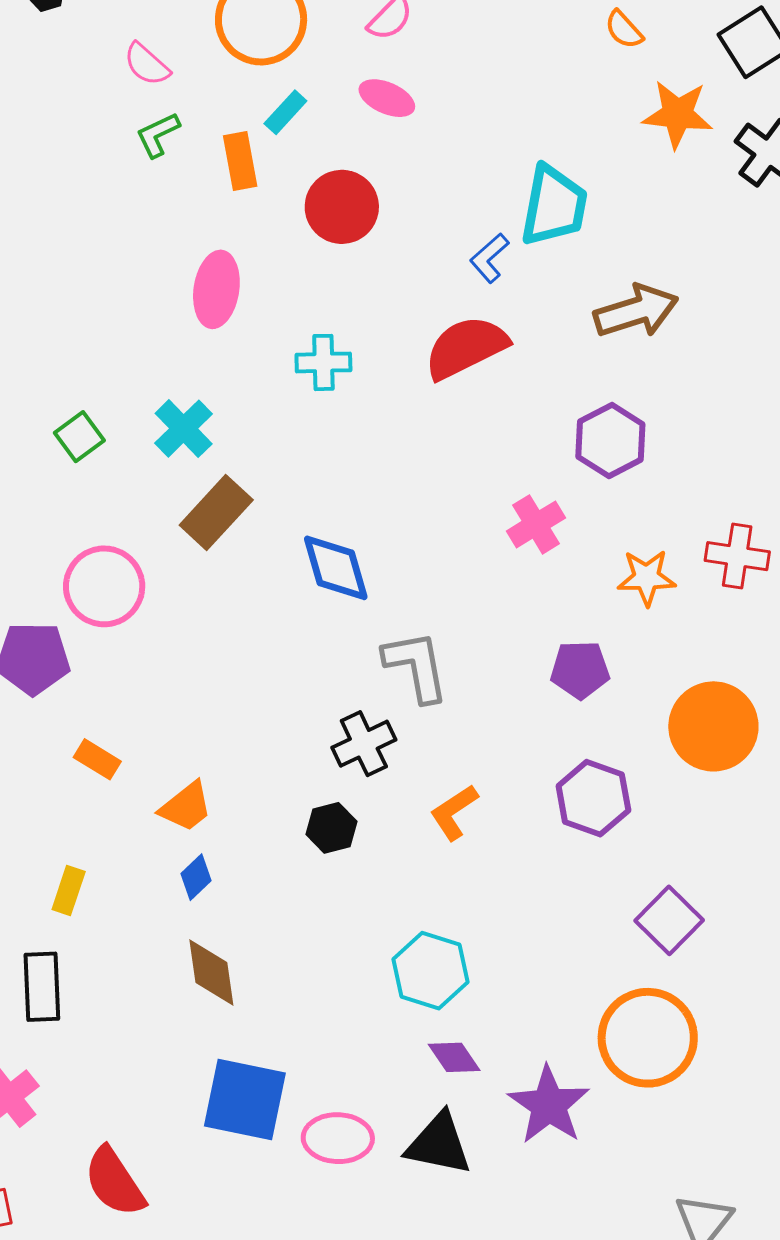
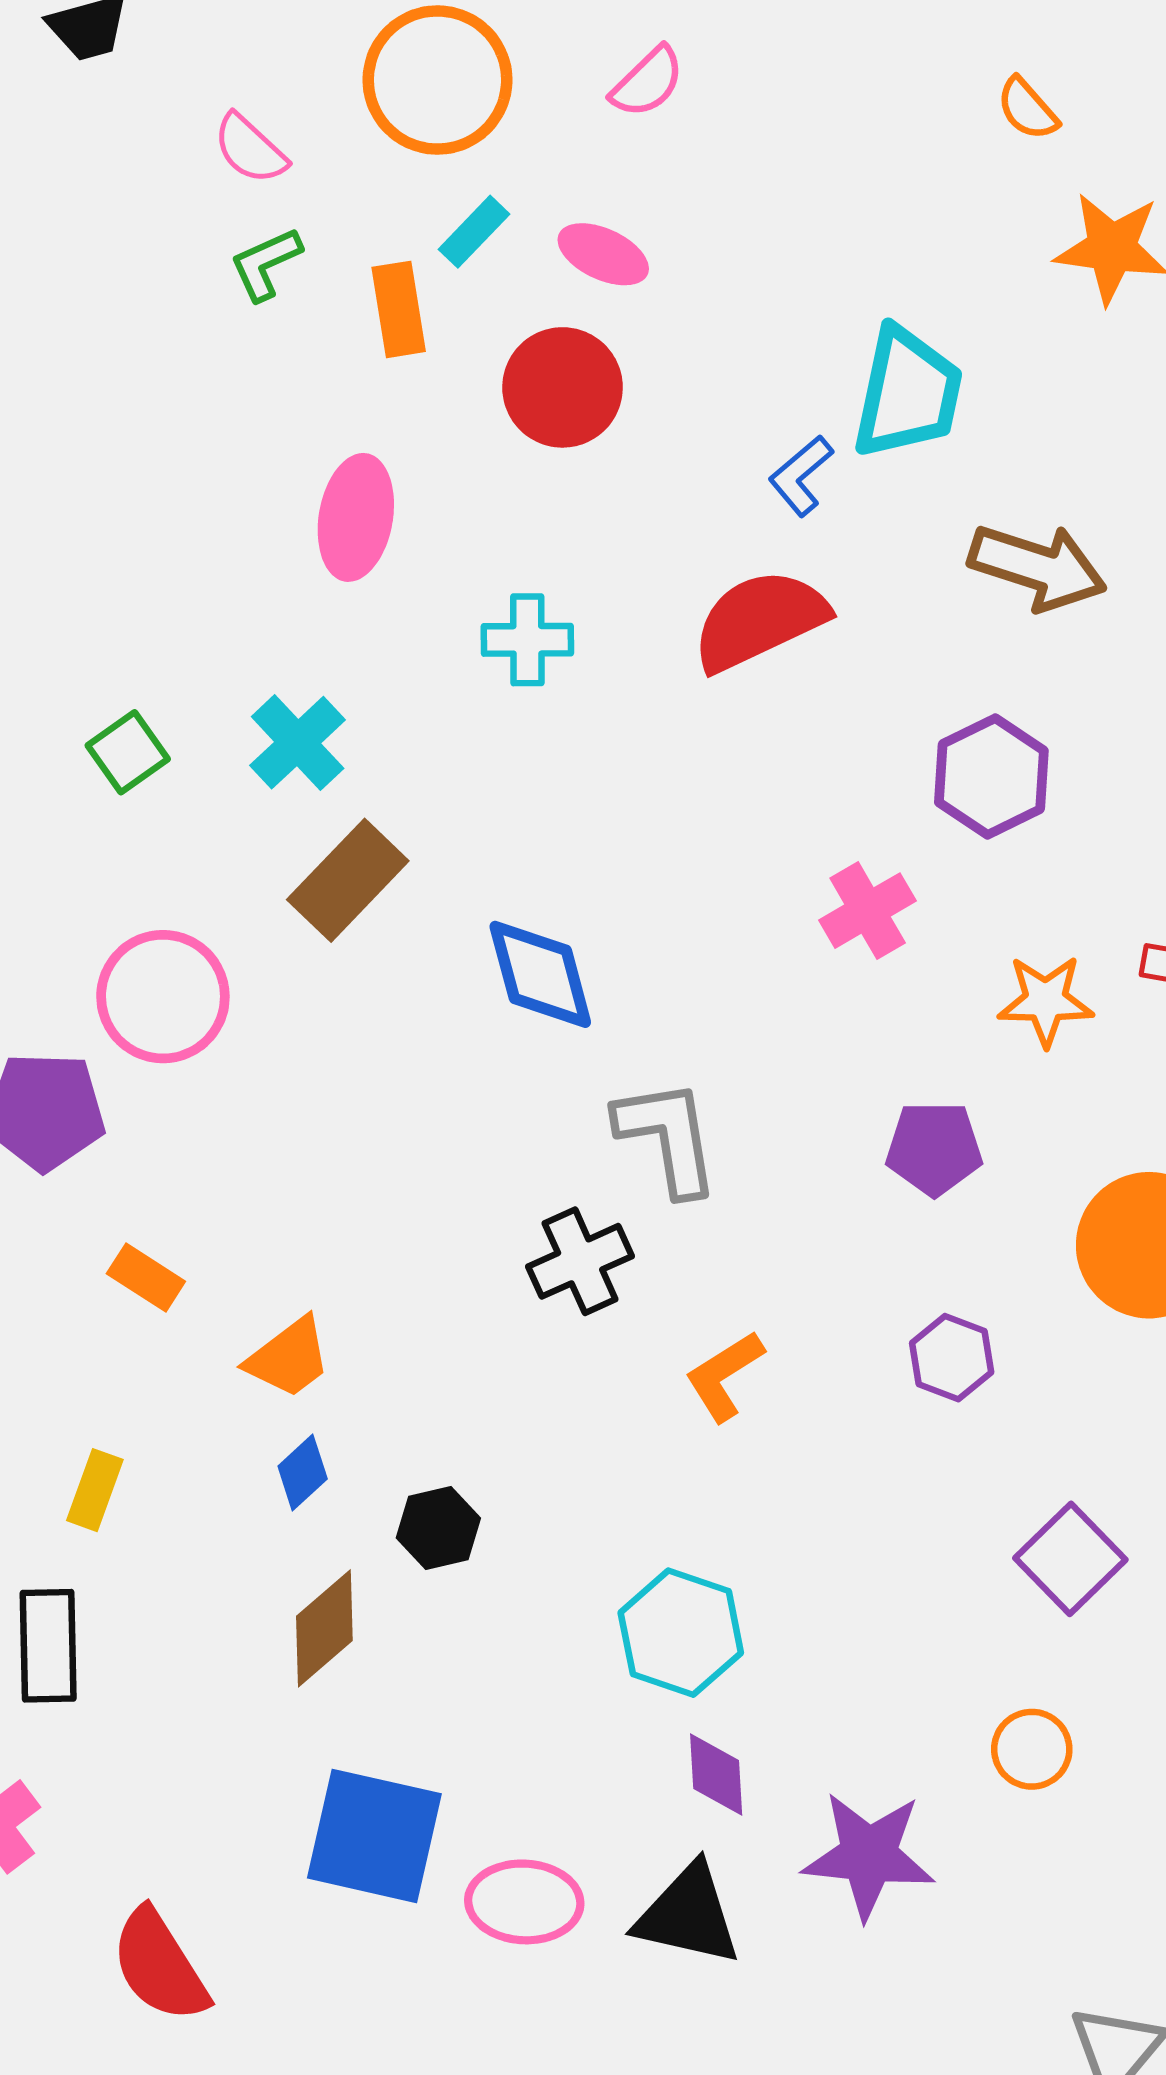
pink ellipse: (387, 98) -> (603, 254), moved
brown arrow: (636, 311) -> (1037, 567), turned 34
purple hexagon: (593, 798) -> (952, 1358), size x0.7
black hexagon: (331, 828) -> (438, 1528), moved
brown diamond: (211, 973) -> (324, 1628), turned 56
orange circle: (648, 1038) -> (1032, 1749), size x0.5
purple diamond: (454, 1057) -> (716, 1775), turned 30
purple star: (549, 1105) -> (869, 1855), turned -30

